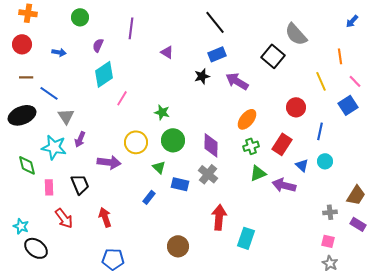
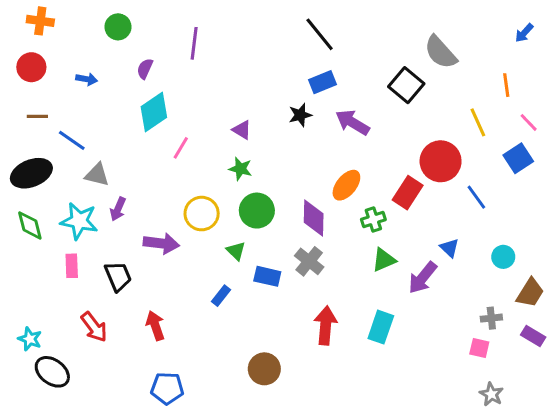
purple triangle: (167, 52) -> (242, 130), moved
red circle: (296, 107) -> (441, 161), size x1.4
gray triangle: (66, 116) -> (97, 175), turned -42
orange ellipse: (247, 119) -> (346, 185), moved
blue line: (320, 131) -> (476, 197), turned -48
red rectangle: (282, 144) -> (408, 193), moved
cyan circle: (325, 161) -> (503, 257), moved
green diamond: (27, 165) -> (30, 225), moved
purple arrow: (284, 185) -> (423, 278), turned -65
pink rectangle: (49, 187) -> (72, 266), moved
cyan rectangle: (246, 238) -> (381, 327), moved
pink square: (328, 241) -> (479, 348), moved

